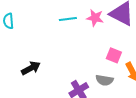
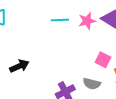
pink star: (95, 18) -> (87, 21), turned -30

